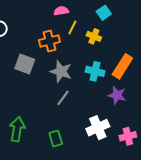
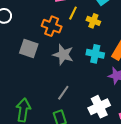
orange cross: (49, 41) -> (52, 26), turned 36
gray line: (63, 98) -> (63, 93), moved

